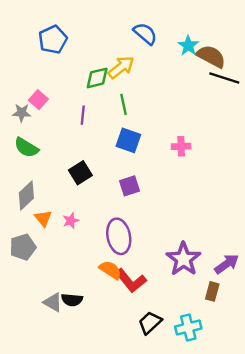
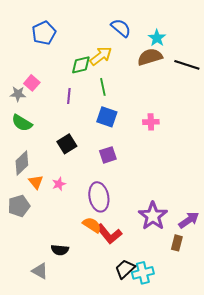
brown semicircle: (211, 56) -> (150, 57), moved, turned -45
gray triangle: (53, 302) -> (40, 271), moved
cyan cross: (188, 327) -> (143, 273), moved

